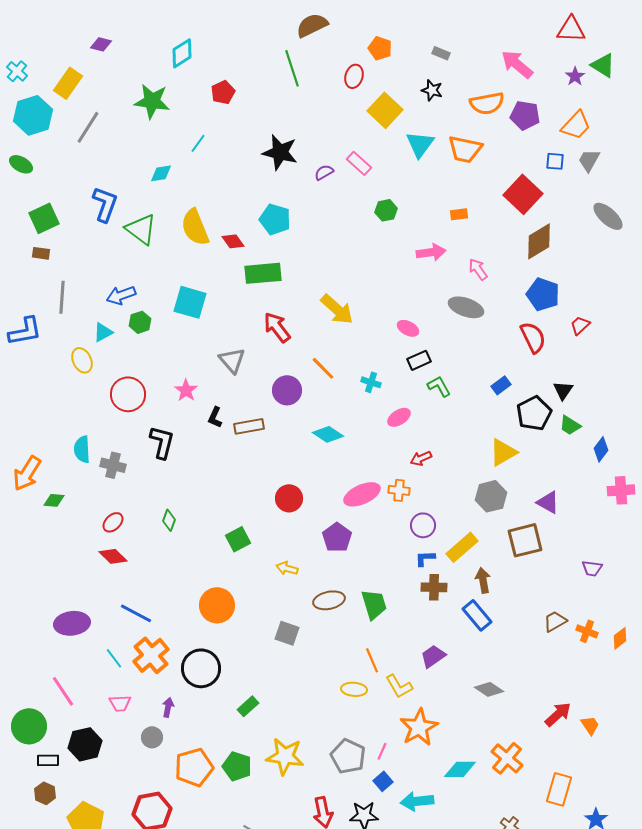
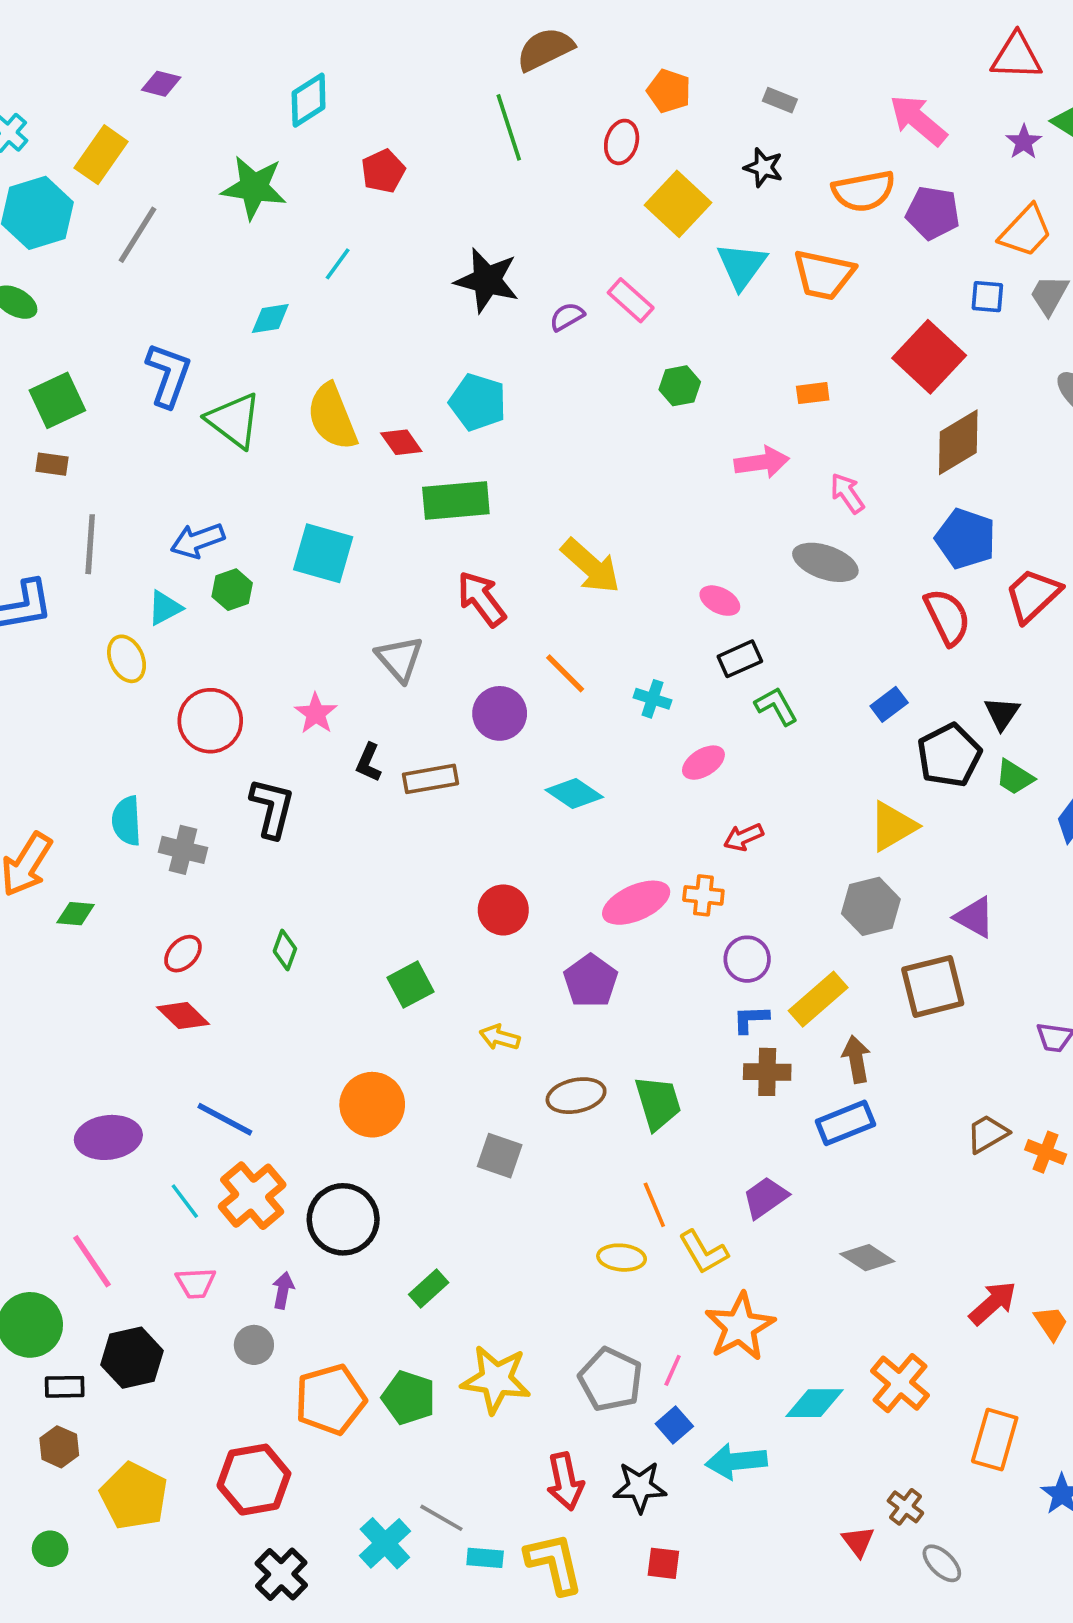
red trapezoid: (580, 325) -> (1033, 595), size x1.6
blue rectangle: (477, 615) -> (845, 1123), turned -72

